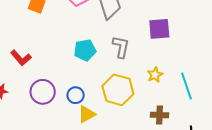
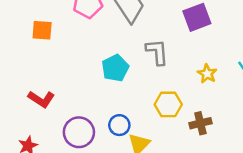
yellow hexagon: (118, 90) -> (168, 104), size x0.7
brown cross: (159, 115) -> (200, 123), moved

